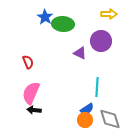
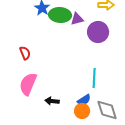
purple triangle: (80, 53) -> (77, 19), moved, turned -40
black arrow: (34, 110) -> (52, 101), moved

